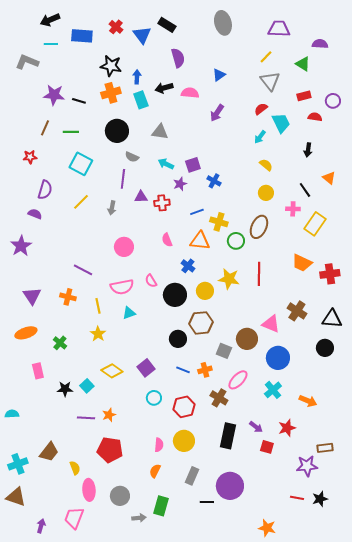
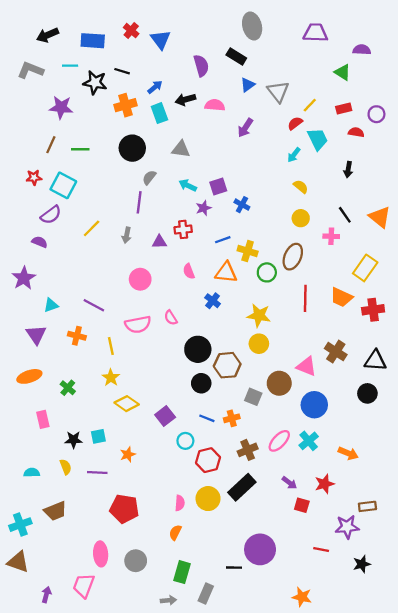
black arrow: (50, 20) -> (47, 35), moved
black rectangle: (167, 25) -> (236, 57), moved
cyan line: (51, 44) -> (70, 66), moved
yellow line: (266, 57) -> (310, 105), moved
black star: (111, 66) -> (95, 83), moved
blue arrow: (137, 77) -> (155, 87), turned 48
gray triangle: (270, 81) -> (278, 92), moved
black line: (79, 101) -> (122, 71), moved
gray semicircle: (132, 157) -> (149, 177), turned 104
cyan square: (81, 164) -> (63, 185), moved
orange triangle: (329, 178) -> (380, 217), moved, size x1.5
purple semicircle: (45, 190) -> (51, 215), turned 36
purple triangle: (141, 197) -> (159, 242), moved
yellow rectangle: (315, 224) -> (365, 268), moved
red line: (259, 274) -> (305, 298), moved
yellow circle: (205, 291) -> (259, 344), moved
black circle: (175, 295) -> (198, 349), moved
cyan triangle: (129, 313) -> (51, 305), moved
yellow diamond: (112, 371) -> (127, 404), moved
pink ellipse: (238, 380) -> (279, 441), moved
cyan square: (87, 386) -> (98, 436), turned 32
cyan circle: (154, 398) -> (185, 441), moved
brown cross: (219, 398) -> (248, 450), turned 36
cyan semicircle: (12, 414) -> (32, 473), moved
orange star: (109, 415) -> (128, 454), moved
black rectangle: (228, 436) -> (242, 487), moved, turned 35
brown trapezoid: (49, 452) -> (55, 511), turned 30
yellow semicircle: (75, 468) -> (66, 467), moved
gray rectangle: (192, 476) -> (206, 594), moved
red line: (297, 498) -> (321, 549), moved
gray arrow: (139, 518) -> (168, 600), moved

